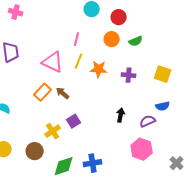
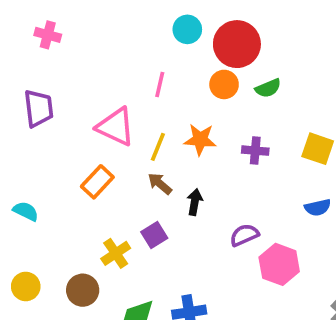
red circle: (119, 17) -> (237, 44), size x1.6
yellow line: (79, 61) -> (158, 147), moved
brown arrow: (63, 93) -> (160, 184), moved
black arrow: (121, 115) -> (195, 202), moved
purple semicircle: (148, 121) -> (244, 235), moved
pink hexagon: (142, 149) -> (279, 264), moved

